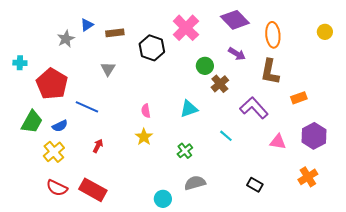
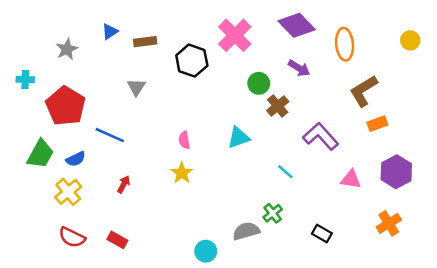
gray star: (66, 39) -> (67, 49), moved
brown L-shape: (270, 72) -> (364, 91), moved, turned 48
green cross: (185, 151) -> (273, 213), moved
red rectangle: (93, 190) -> (117, 240), size x0.6

